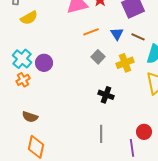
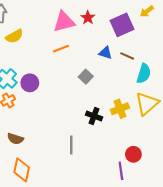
orange line: (91, 32) -> (61, 49), moved
blue triangle: (117, 34) -> (105, 53), turned -40
yellow cross: (125, 63) -> (120, 109), moved
gray line: (101, 134) -> (71, 145), moved

